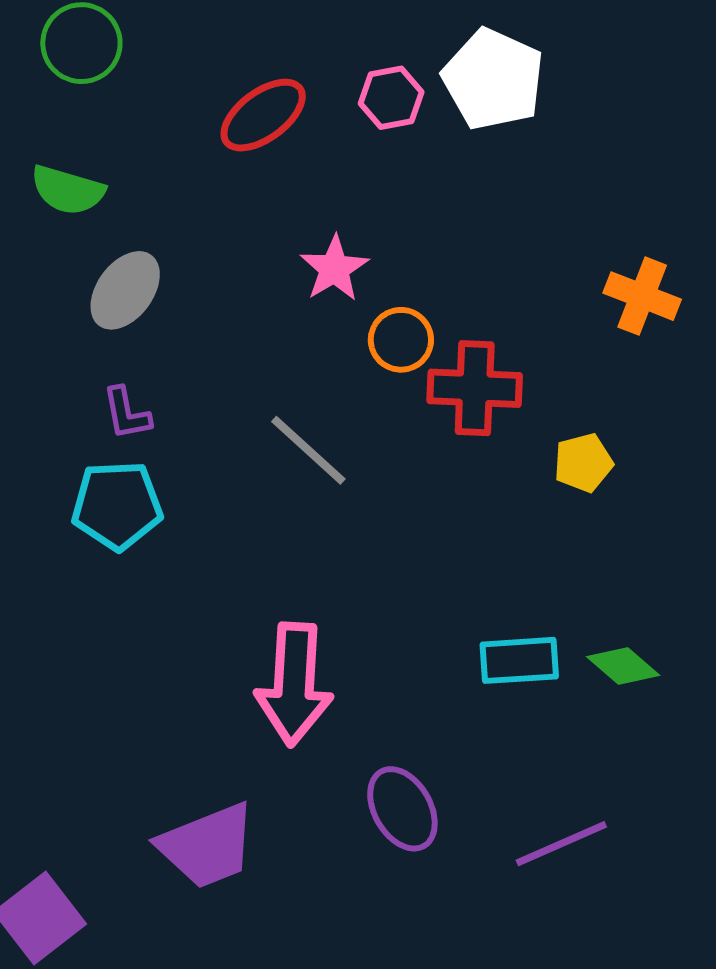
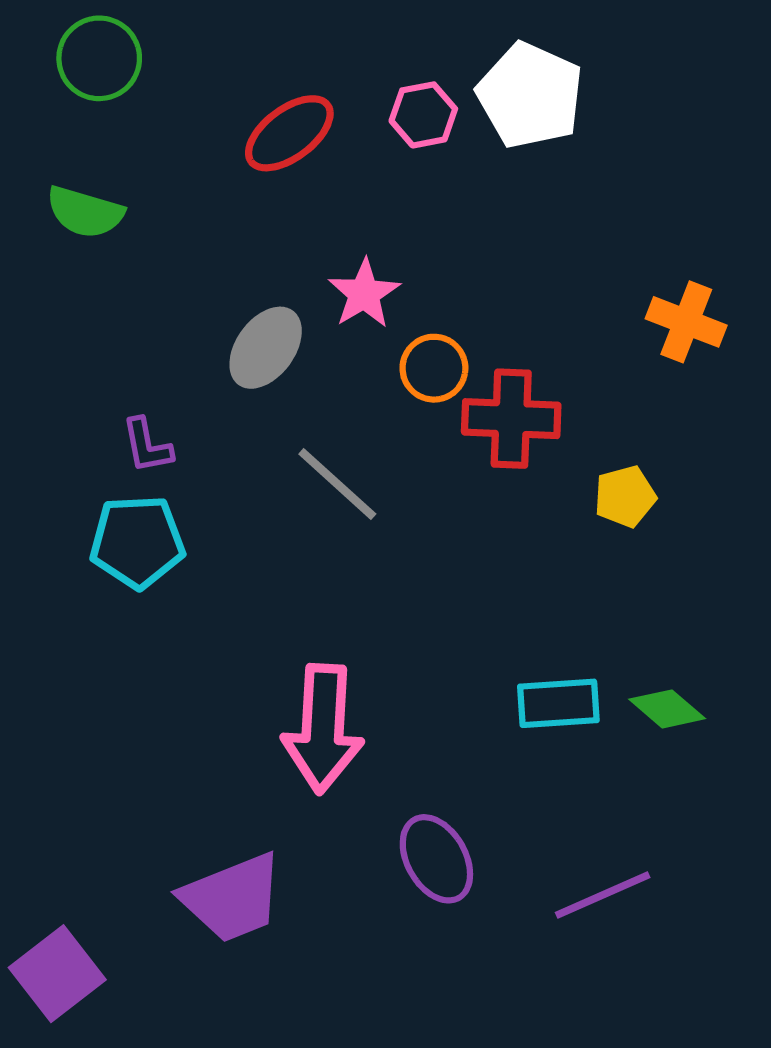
gray ellipse: (125, 290) -> (266, 348), moved

